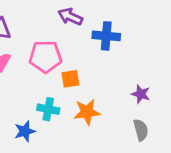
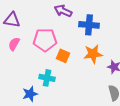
orange square: (70, 79) -> (63, 56), turned 32
orange star: (87, 112) -> (93, 54), moved

